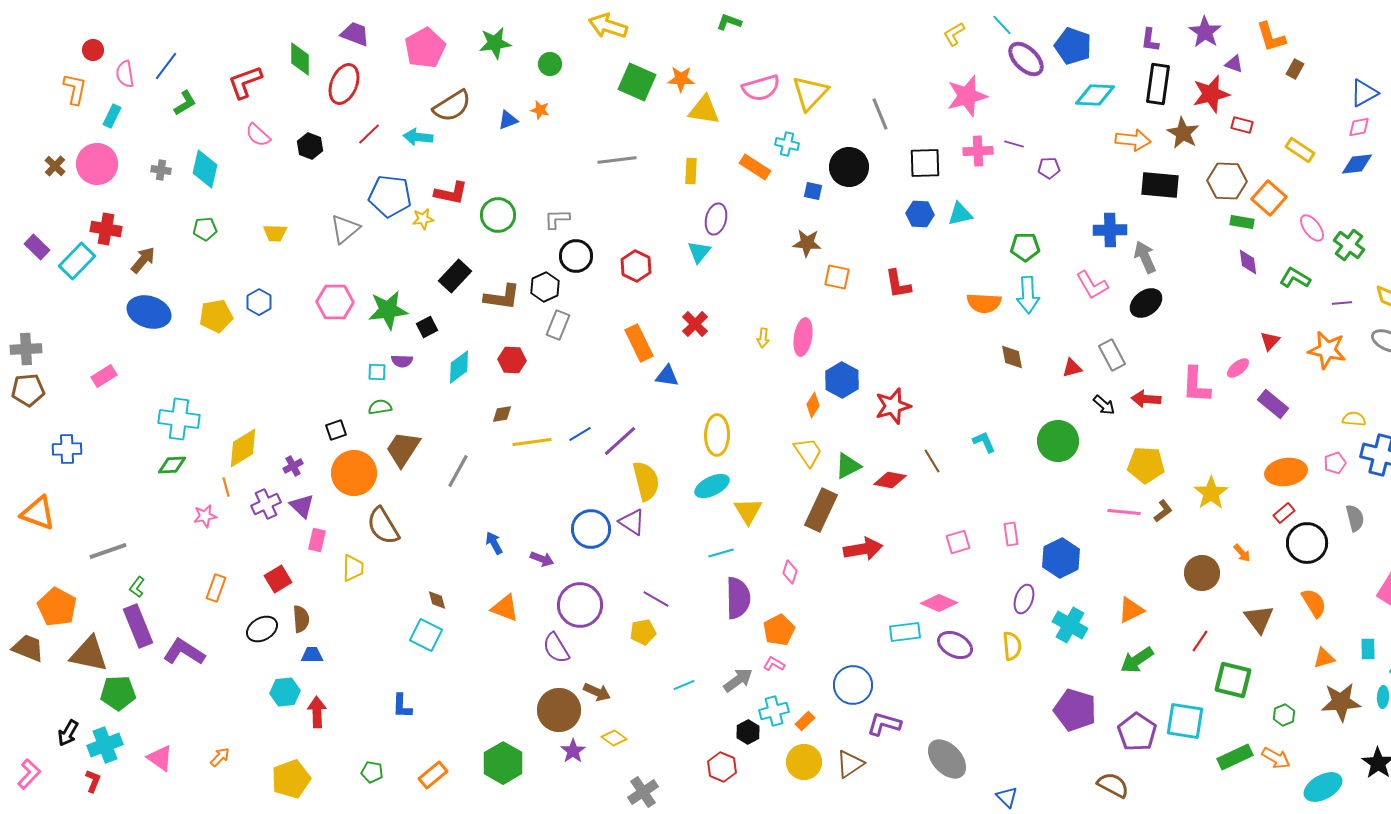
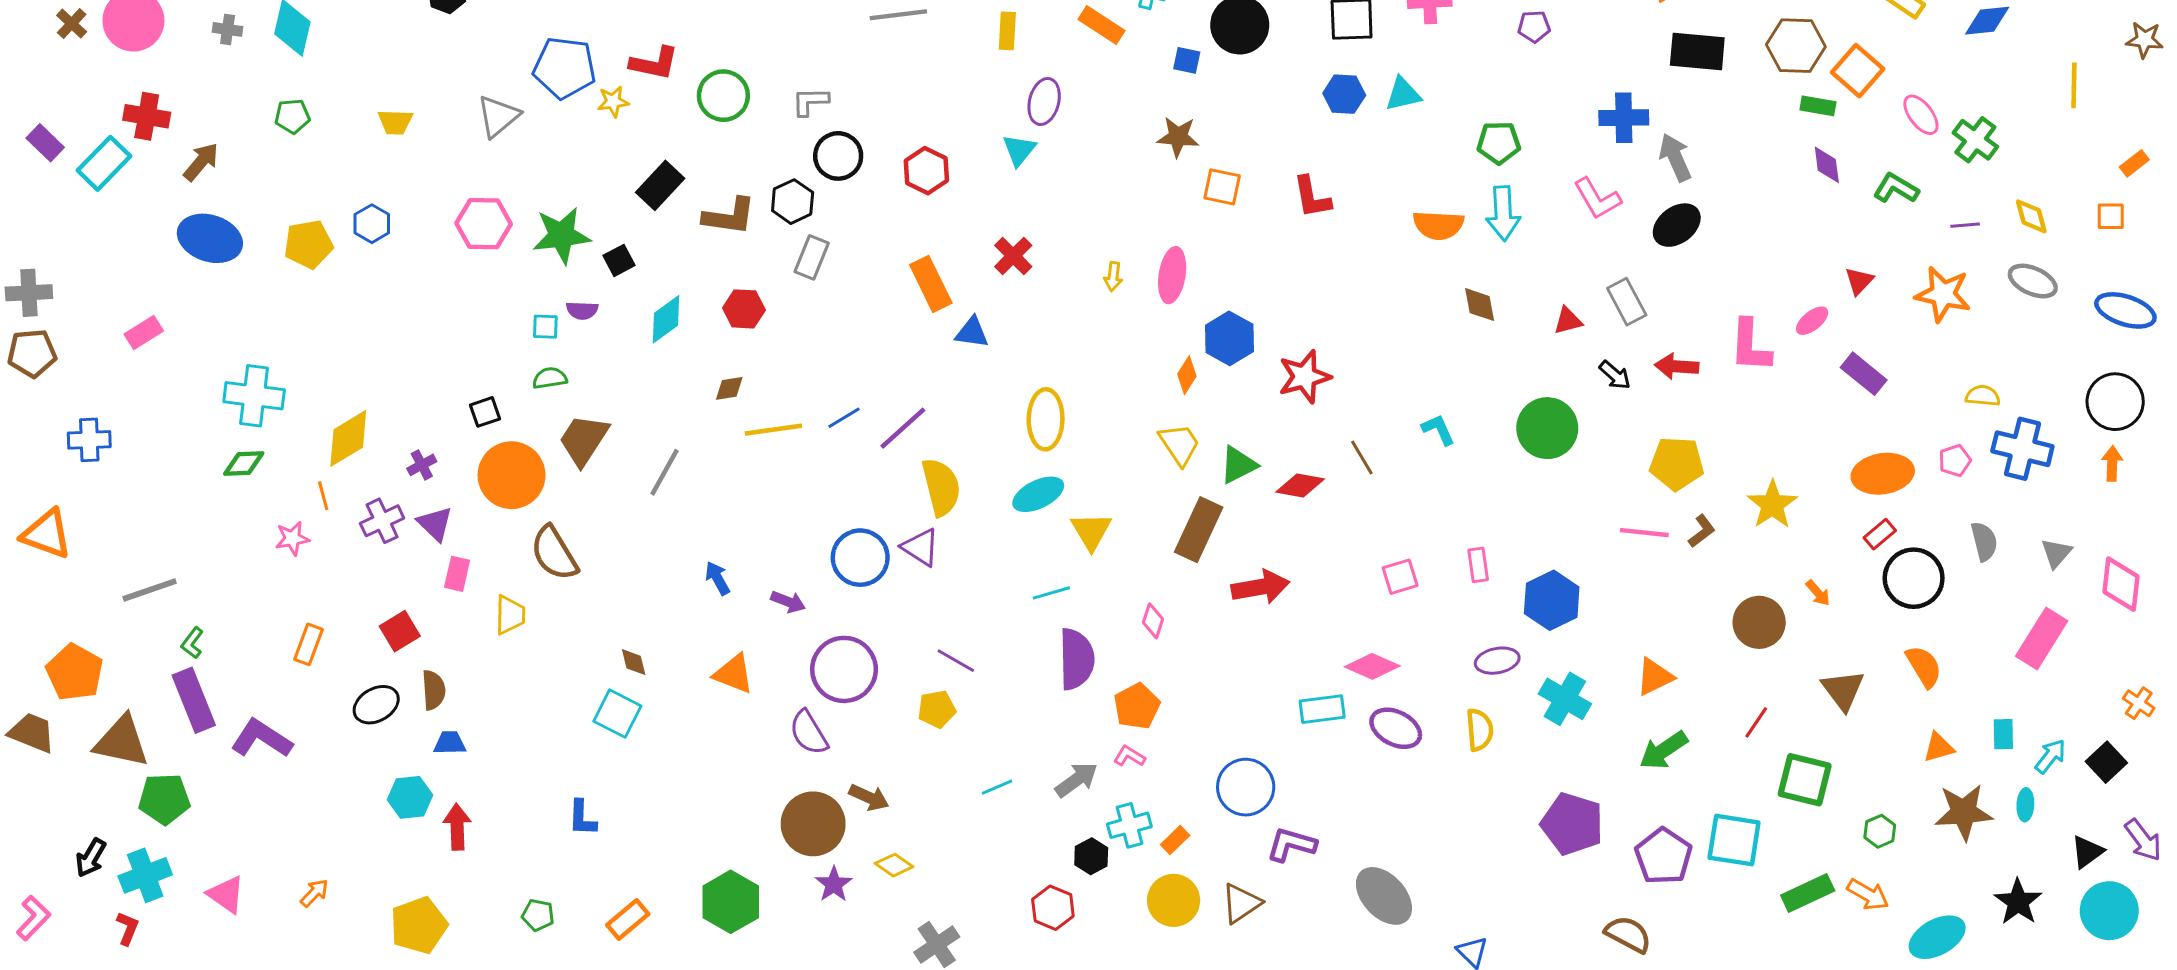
purple ellipse: (1024, 599) -> (1497, 661), turned 60

